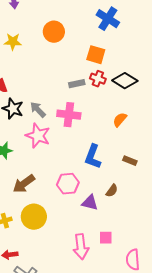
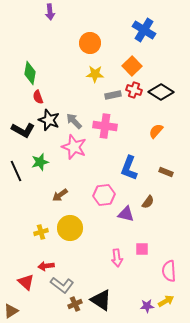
yellow star: (13, 42) -> (95, 74), moved
orange square: (96, 55) -> (132, 66), turned 30
brown arrow: (24, 184) -> (60, 195), size x0.7
pink arrow: (81, 247) -> (117, 258), size x0.7

